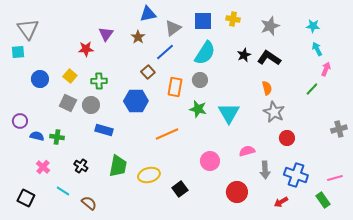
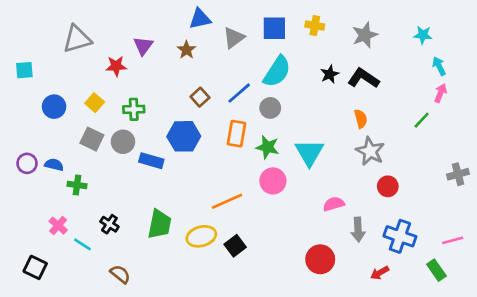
gray triangle: (28, 29) -> (77, 39), moved, turned 50
cyan arrow: (317, 49) -> (439, 66), moved
blue line: (165, 52) -> (239, 93), moved
orange rectangle: (175, 87) -> (236, 134), moved
blue rectangle: (104, 130) -> (151, 161), moved
orange line: (167, 134) -> (227, 201), moved
blue semicircle: (37, 136) -> (54, 165), moved
pink circle: (210, 161) -> (273, 181), moved
black square: (180, 189) -> (235, 246), moved
cyan line: (63, 191) -> (82, 244), moved

